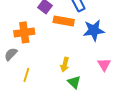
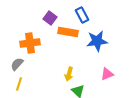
pink triangle: (104, 65) -> (107, 74), turned 40
yellow line: (26, 75) -> (19, 84), moved

